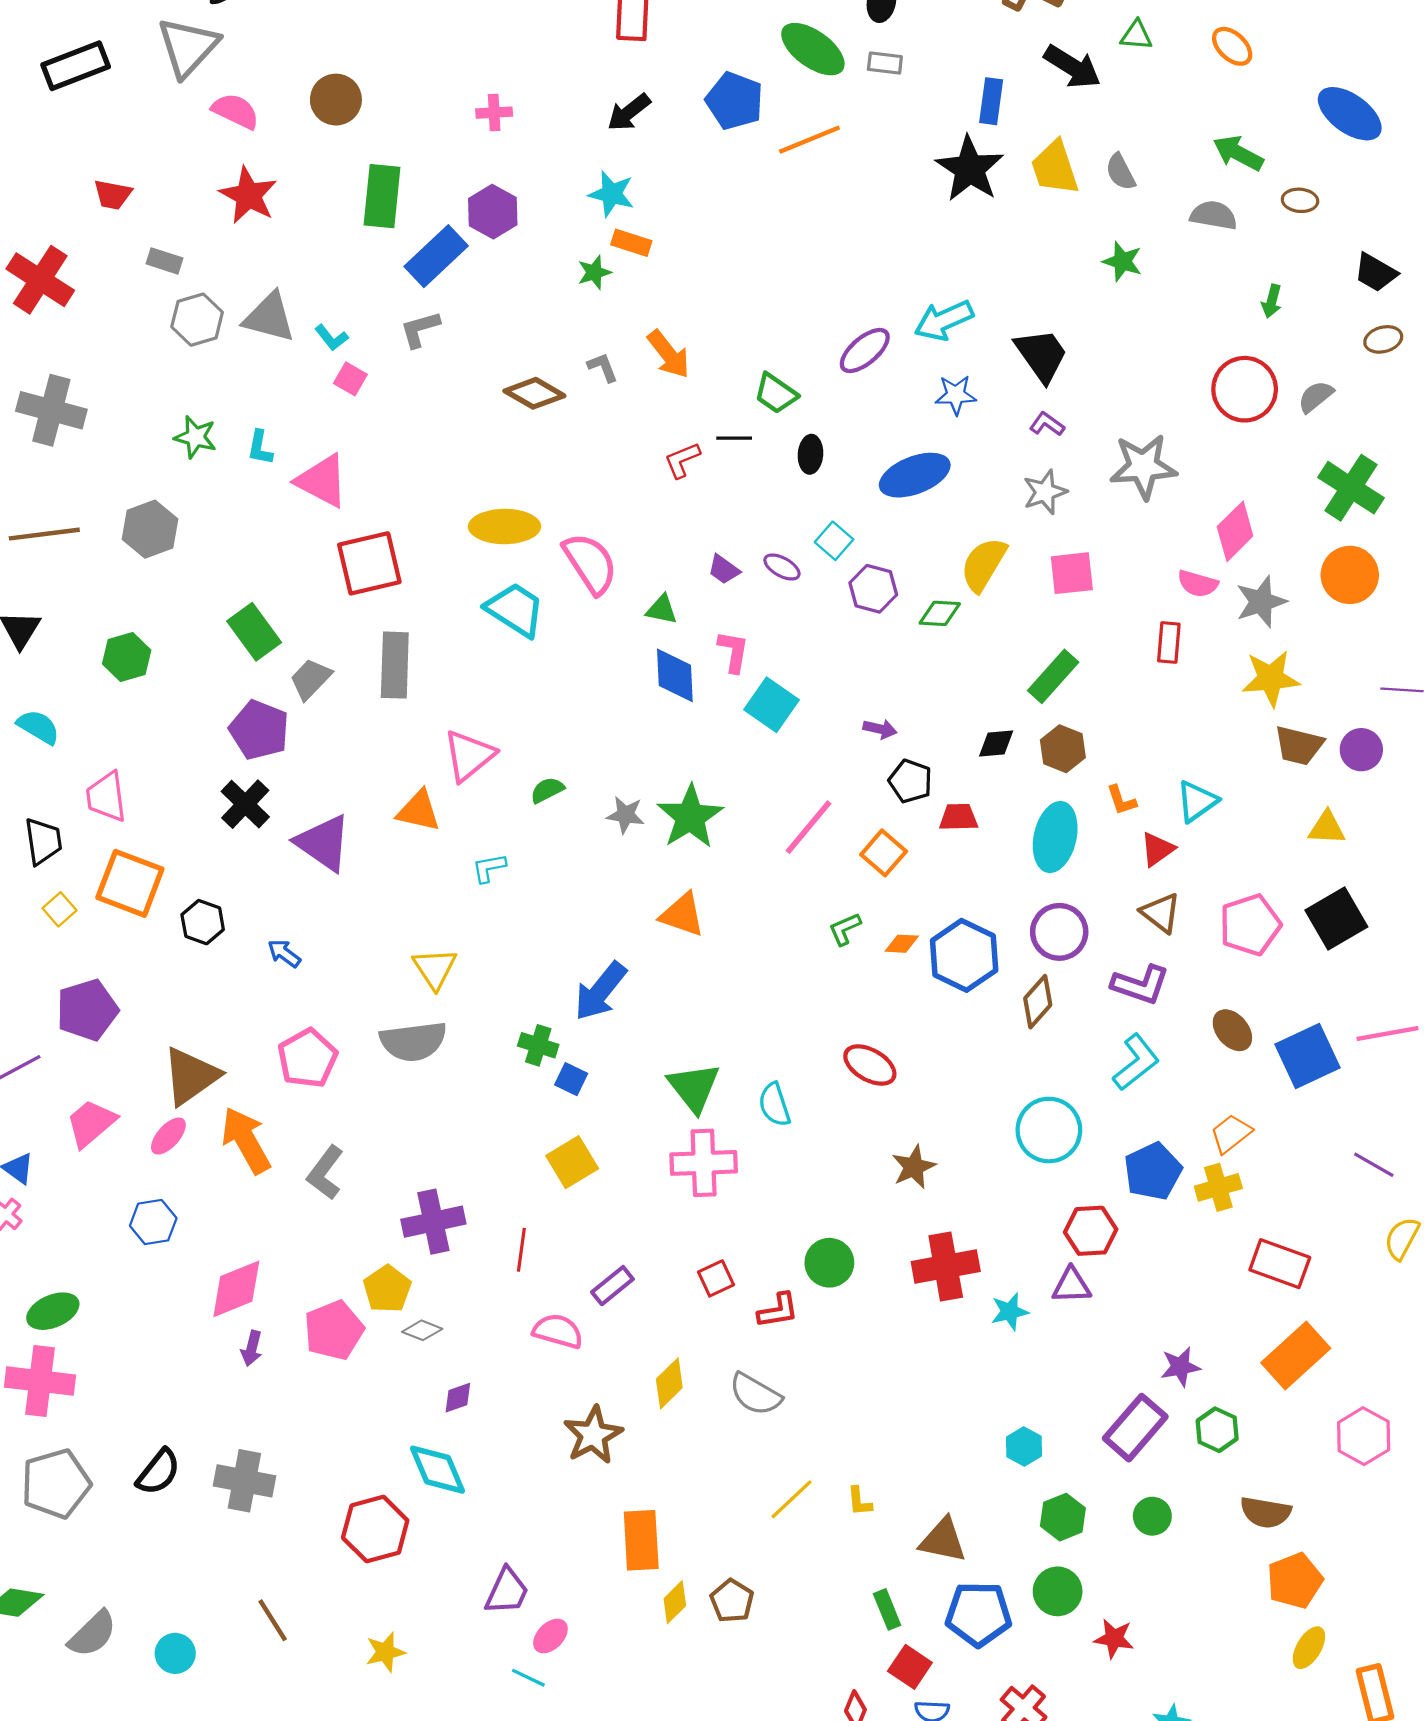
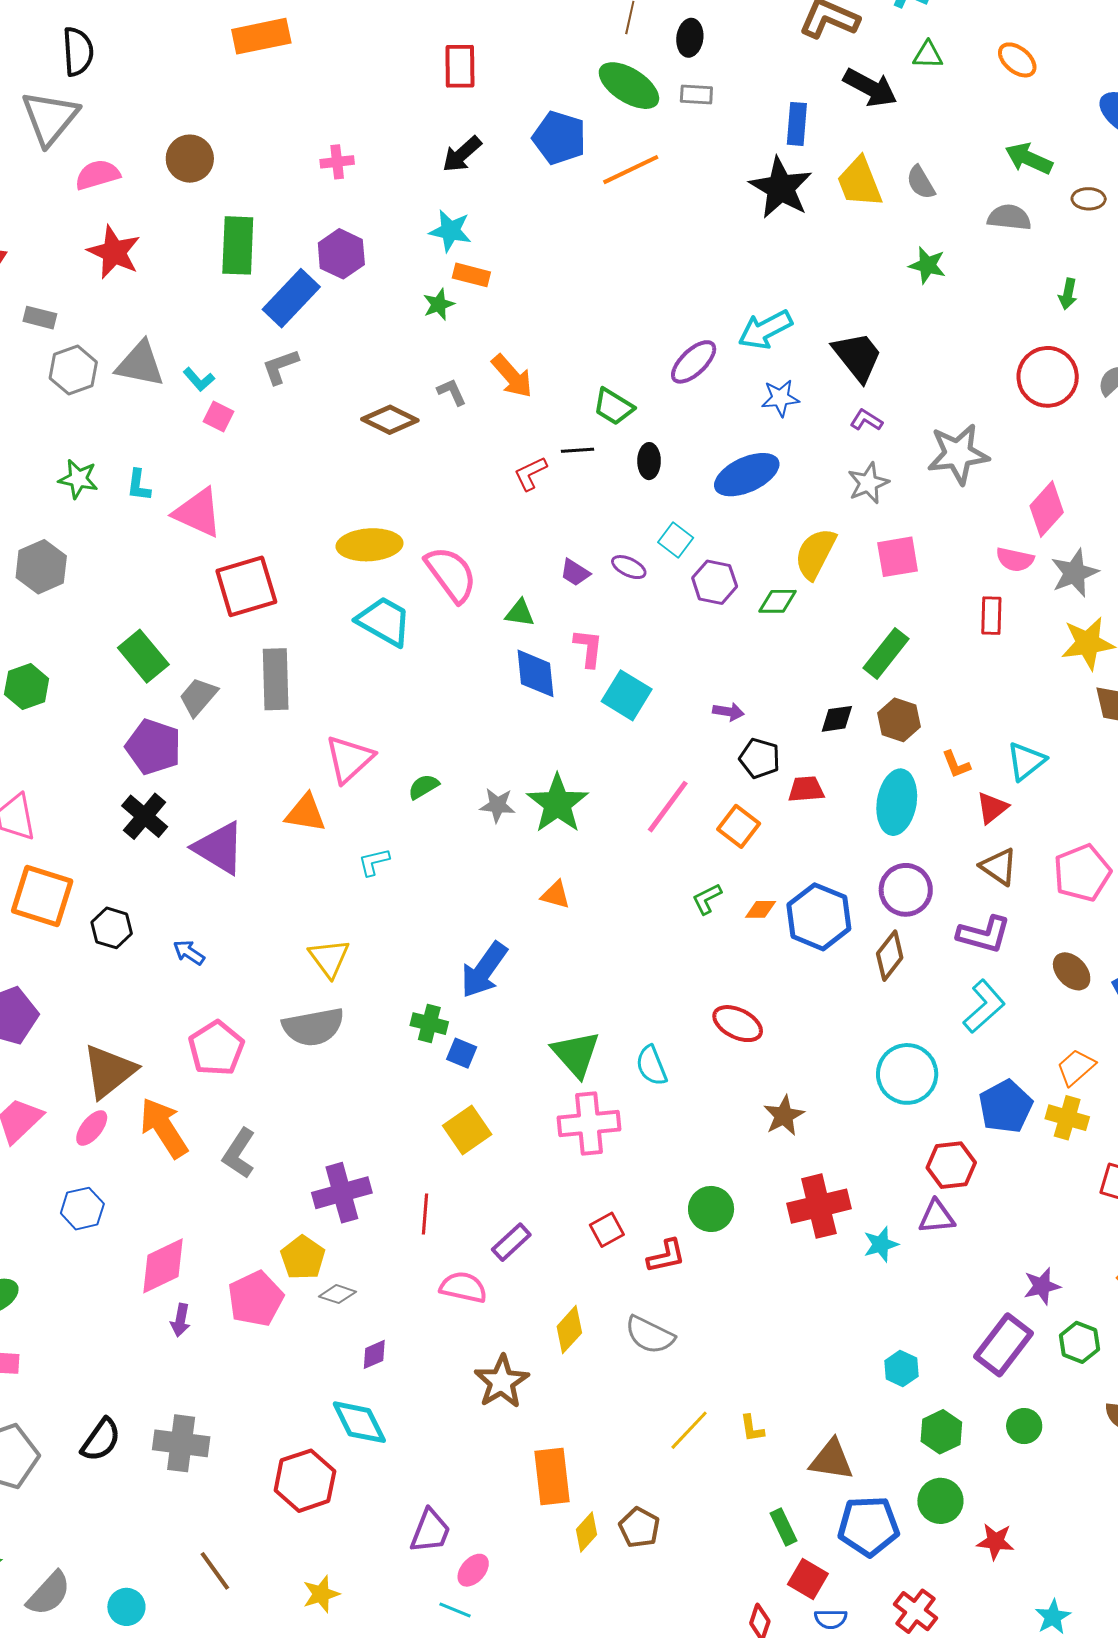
pink semicircle: (236, 111) -> (97, 175), turned -39
orange triangle: (682, 915) -> (556, 895), size x0.7
yellow cross: (1218, 1187) -> (1067, 1118), turned 36

